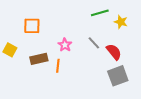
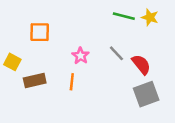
green line: (100, 13) -> (124, 16), turned 30
yellow star: (121, 22) -> (150, 17), moved
brown rectangle: (39, 59) -> (35, 81), moved

